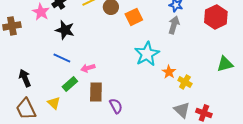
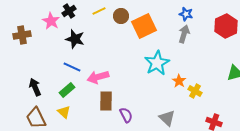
orange square: (134, 17) -> (144, 26), size x1.4
pink arrow: (88, 68) -> (98, 77), size x1.5
green rectangle: (70, 84) -> (67, 90), moved
gray triangle: (182, 110) -> (167, 118), moved

